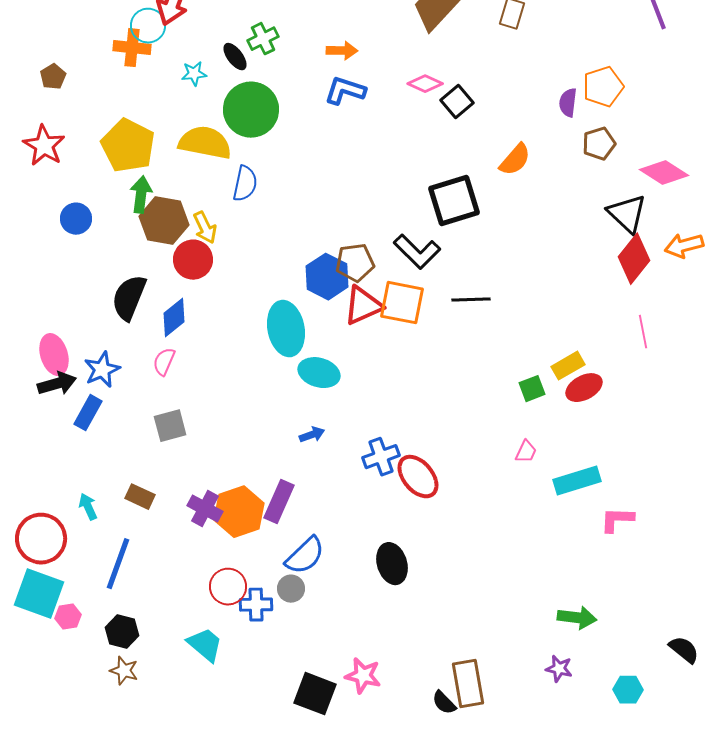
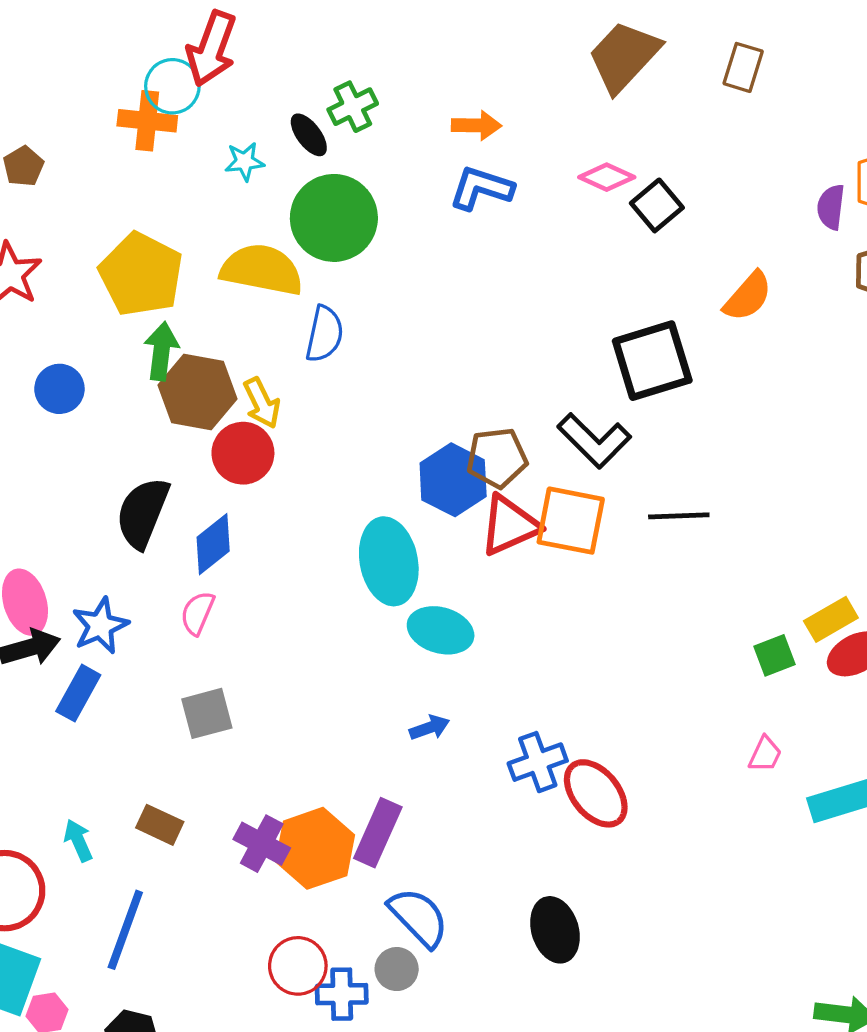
blue semicircle: (305, 556) -> (419, 917), turned -90

